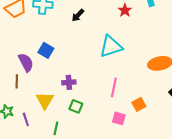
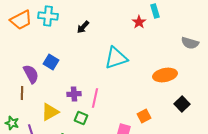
red star: (125, 10) -> (139, 22), moved
pink line: (114, 87) -> (95, 98), moved
yellow triangle: (45, 100) -> (50, 112), turned 30

